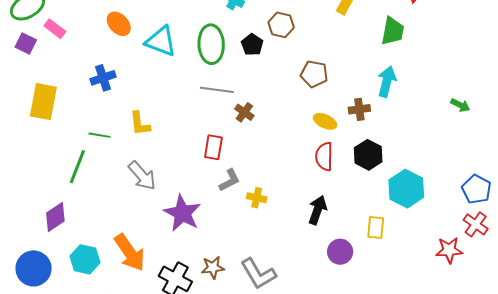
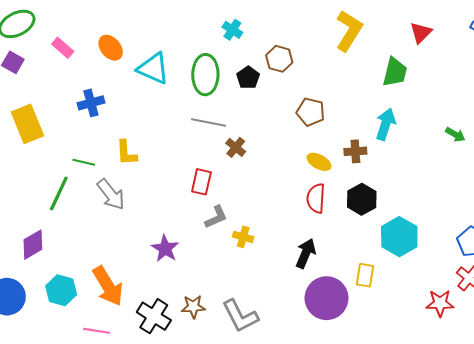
pink rectangle: (55, 29) -> (63, 48), moved
yellow rectangle: (43, 102) -> (27, 124), turned -36
green arrow: (460, 105) -> (455, 135), moved
gray arrow: (142, 176) -> (111, 194), moved
purple star: (182, 213) -> (165, 248), size x0.7
purple circle: (340, 252) -> (327, 298), size x1.6

